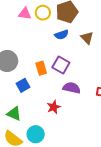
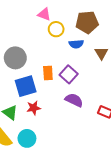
yellow circle: (43, 13) -> (56, 29), moved
blue square: (23, 85) -> (26, 86), size x1.5
red star: (54, 107) -> (34, 108), moved

